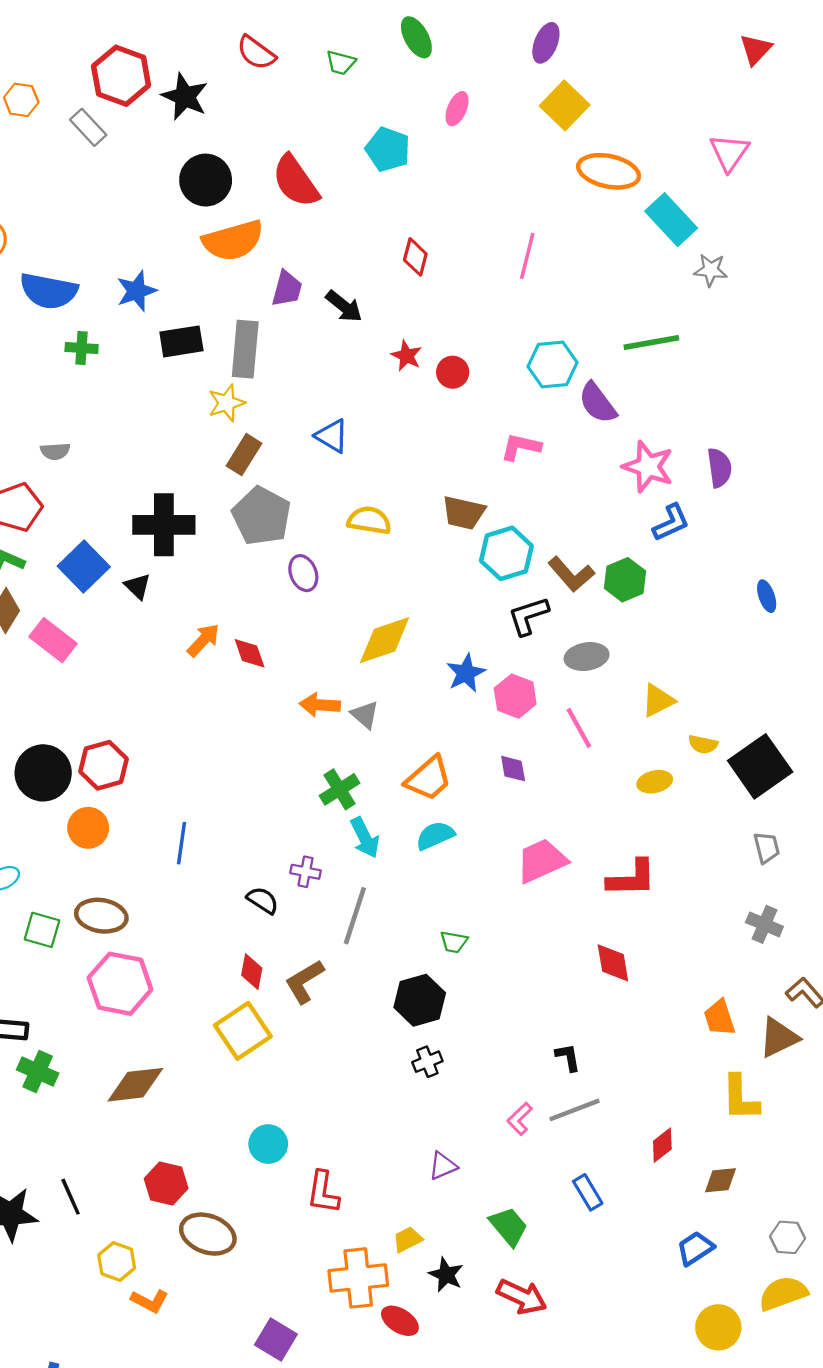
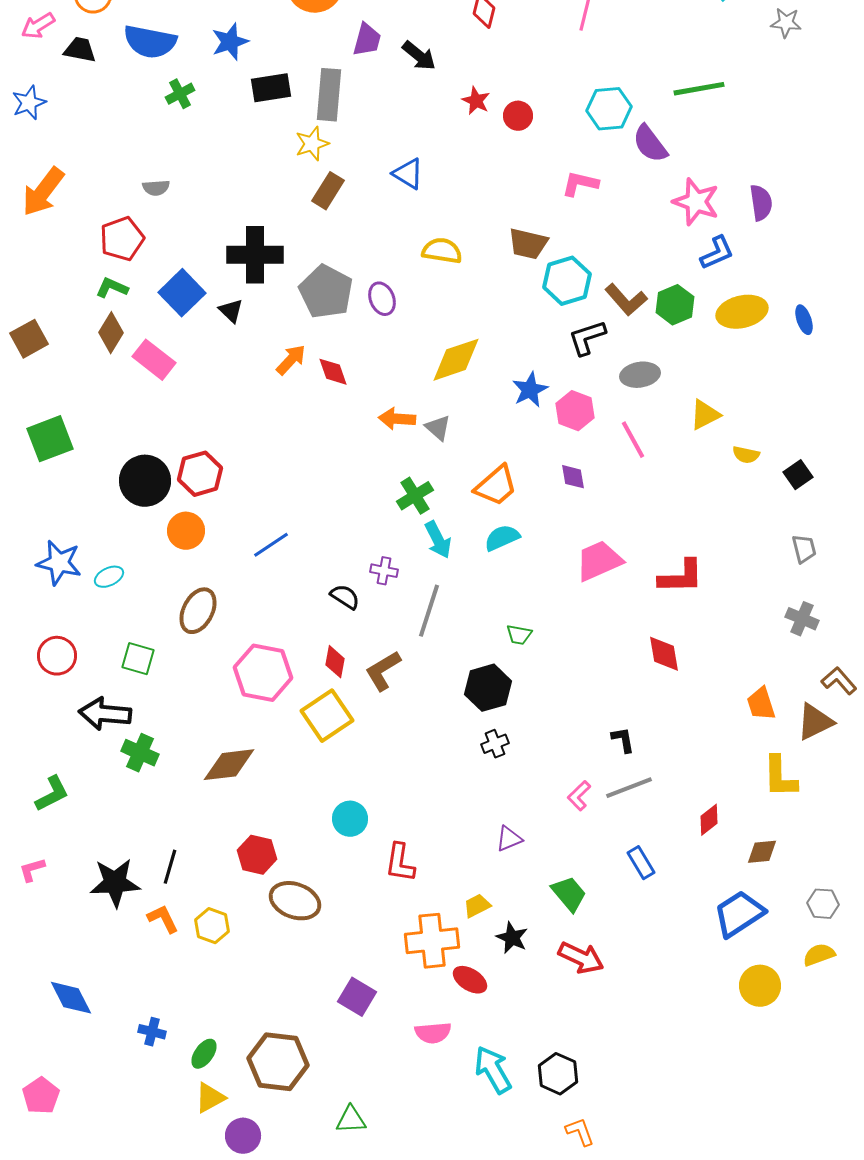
gray star: (711, 270) -> (786, 23), moved
green cross: (82, 348) -> (180, 94), turned -32
gray pentagon: (262, 516) -> (326, 292), moved
black square: (760, 766) -> (798, 475), size x0.5
yellow ellipse: (655, 782) -> (742, 312), moved, size x1.6
blue line: (181, 843) -> (271, 545), turned 48
brown ellipse: (101, 916) -> (198, 611), turned -72
green square: (42, 930) -> (138, 659), moved
pink hexagon: (120, 984) -> (263, 673), moved
black line: (71, 1197) -> (170, 867), turned 40
blue trapezoid: (695, 1248) -> (739, 914), size x1.5
yellow semicircle: (783, 1293) -> (819, 955), size x0.7
orange L-shape: (150, 1301) -> (163, 919), moved, turned -144

